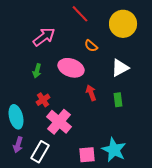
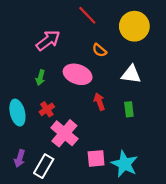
white triangle: (120, 68) -> (131, 74), turned 36
cyan ellipse: (16, 117) -> (17, 113), moved
pink square: (87, 155) -> (96, 158), moved

